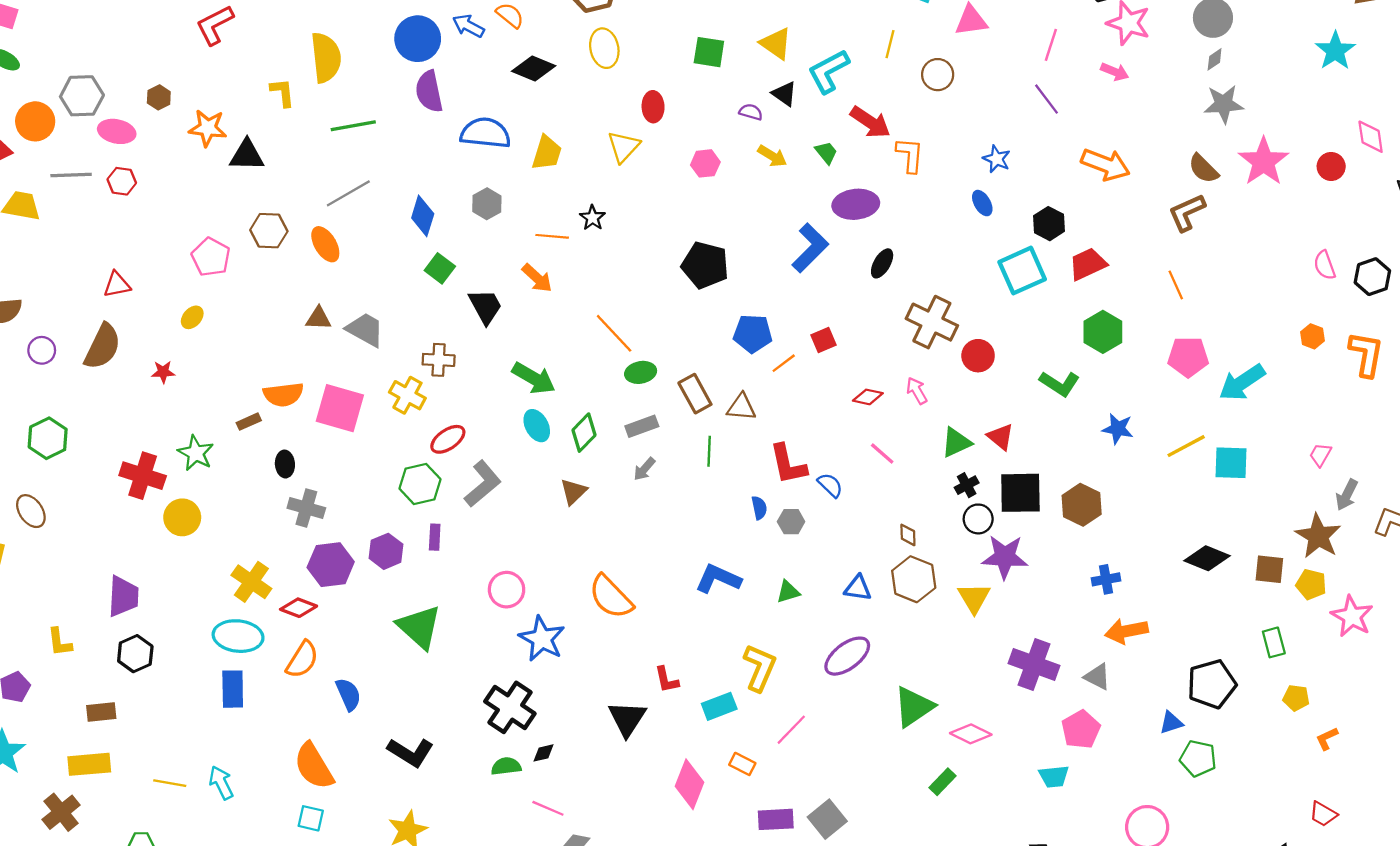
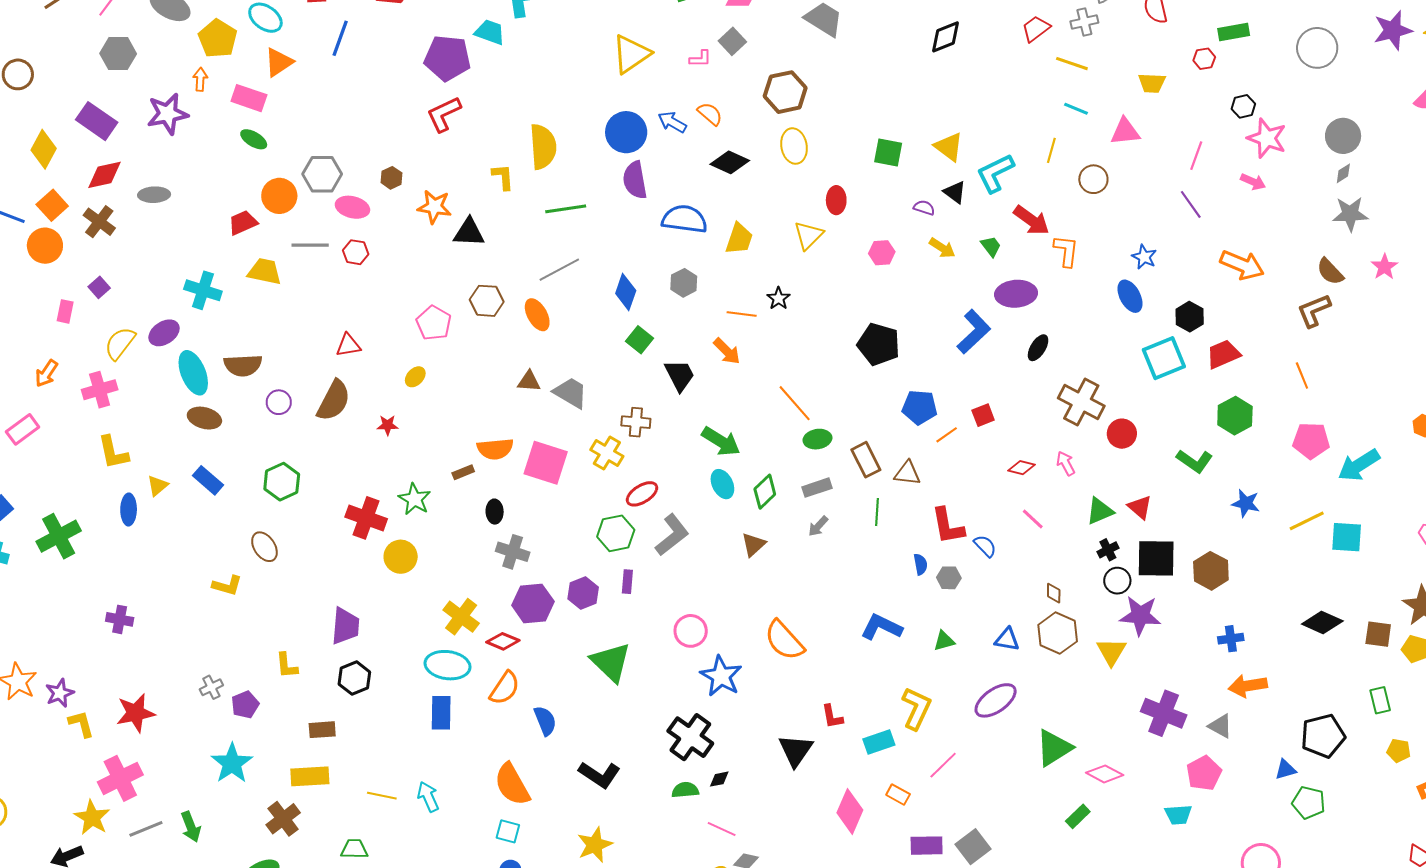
pink star: (1264, 162) -> (1384, 267), size x0.6
blue ellipse: (982, 203) -> (1130, 296), size x1.4

